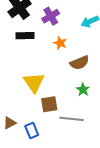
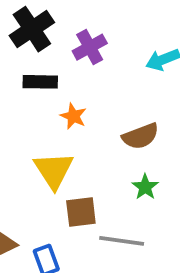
orange star: (60, 43) -> (73, 116), moved

